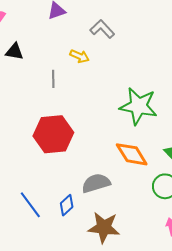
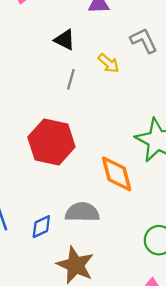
black triangle: (14, 52) -> (65, 40), moved
orange diamond: (132, 154) -> (117, 174), moved

